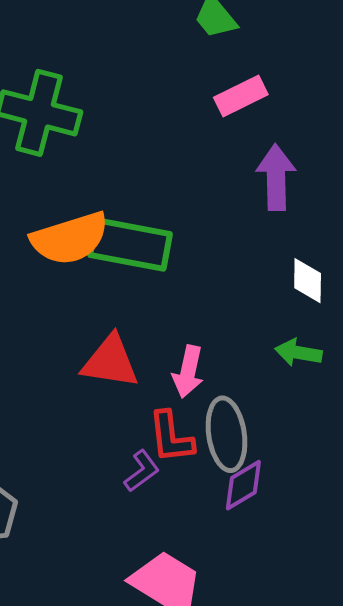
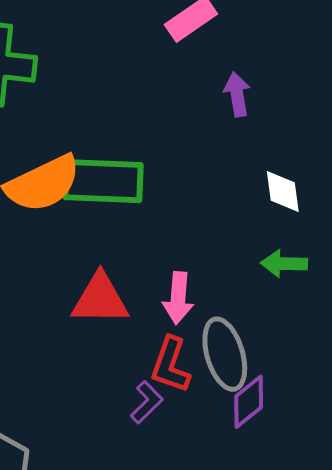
purple arrow: (276, 177) -> (237, 94), size x0.7
red L-shape: (171, 437) -> (170, 365), turned 34

